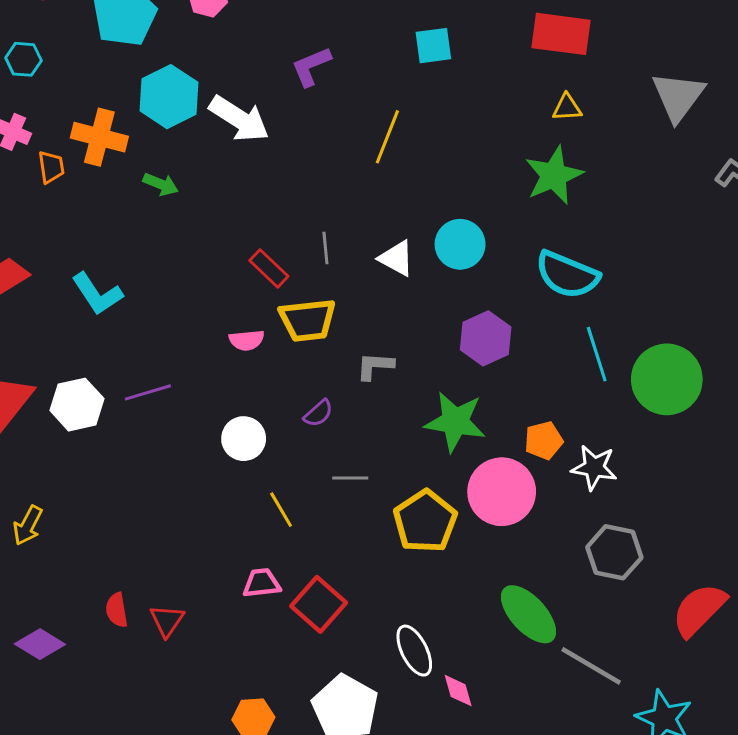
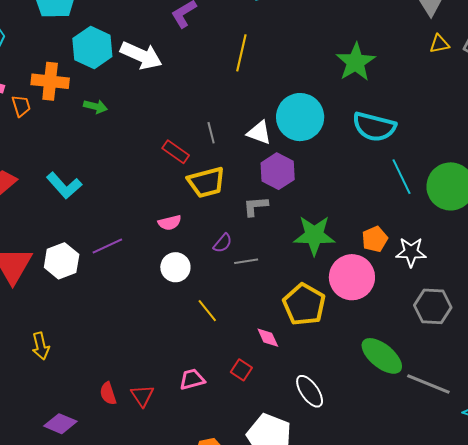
yellow triangle: (567, 107) -> (439, 44), moved
cyan circle: (460, 244) -> (300, 117), size x1.4
purple hexagon: (486, 338) -> (278, 171), moved
pink semicircle: (247, 340) -> (170, 223), moved
gray line: (350, 478) -> (246, 261), moved
yellow arrow: (28, 525) -> (41, 346), turned -32
pink trapezoid: (262, 583) -> (192, 379), moved
red square: (319, 604) -> (241, 370), size x0.6
pink diamond: (458, 691) -> (268, 338), moved

